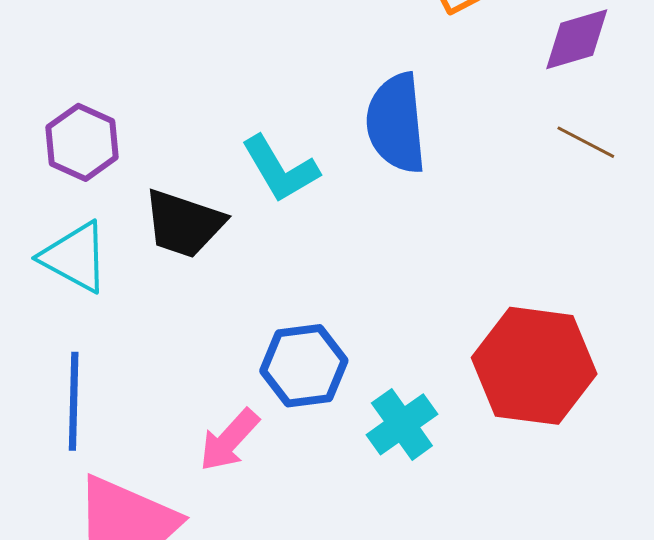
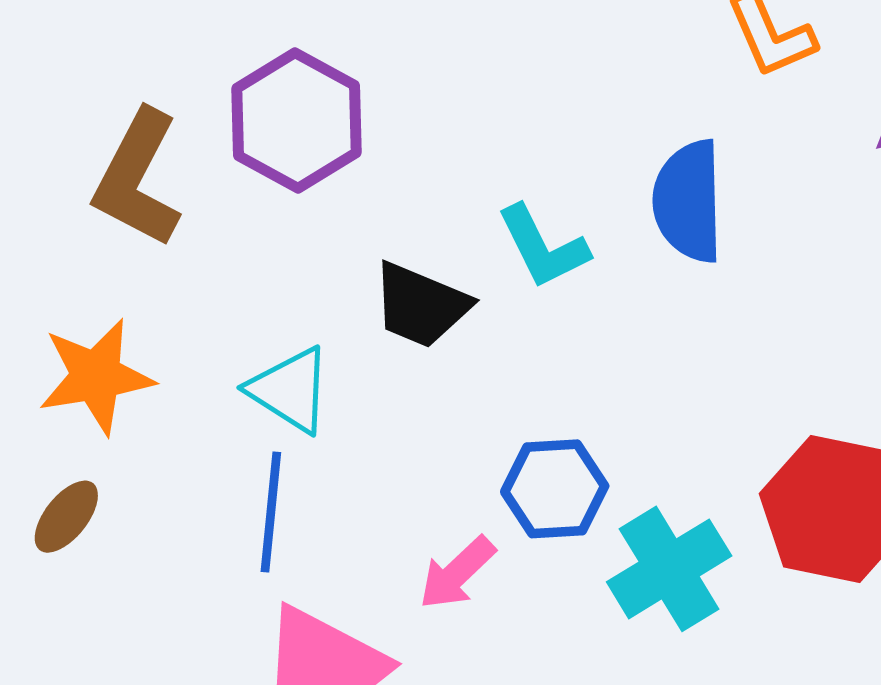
purple hexagon: (82, 142) -> (296, 120), moved, size x1.5
cyan triangle: (75, 257) -> (290, 390), moved
cyan cross: (402, 424) -> (669, 569), size x1.4

